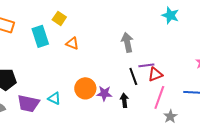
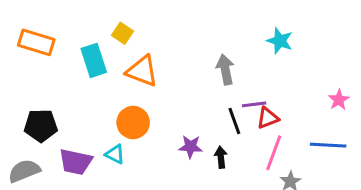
cyan star: (170, 15) -> (280, 41), moved
orange triangle: (72, 43) -> (142, 71), size x1.6
orange circle: (85, 88) -> (133, 122), moved

